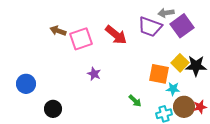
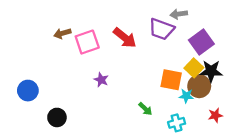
purple square: (182, 26) -> (201, 42), moved
brown arrow: (58, 31) -> (62, 33), turned -35
brown circle: (184, 107) -> (199, 86), moved

